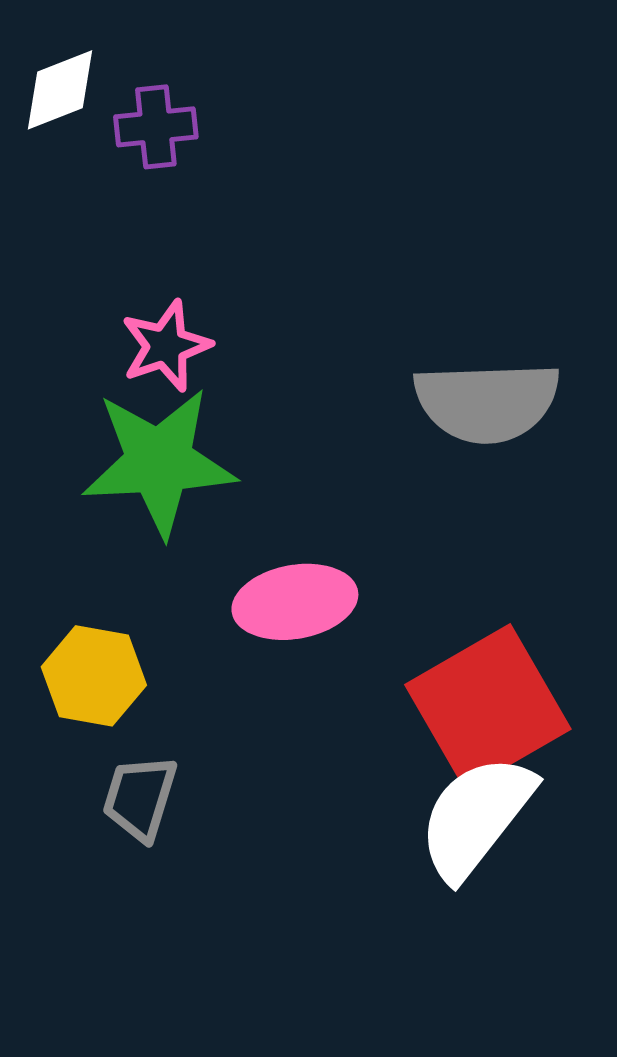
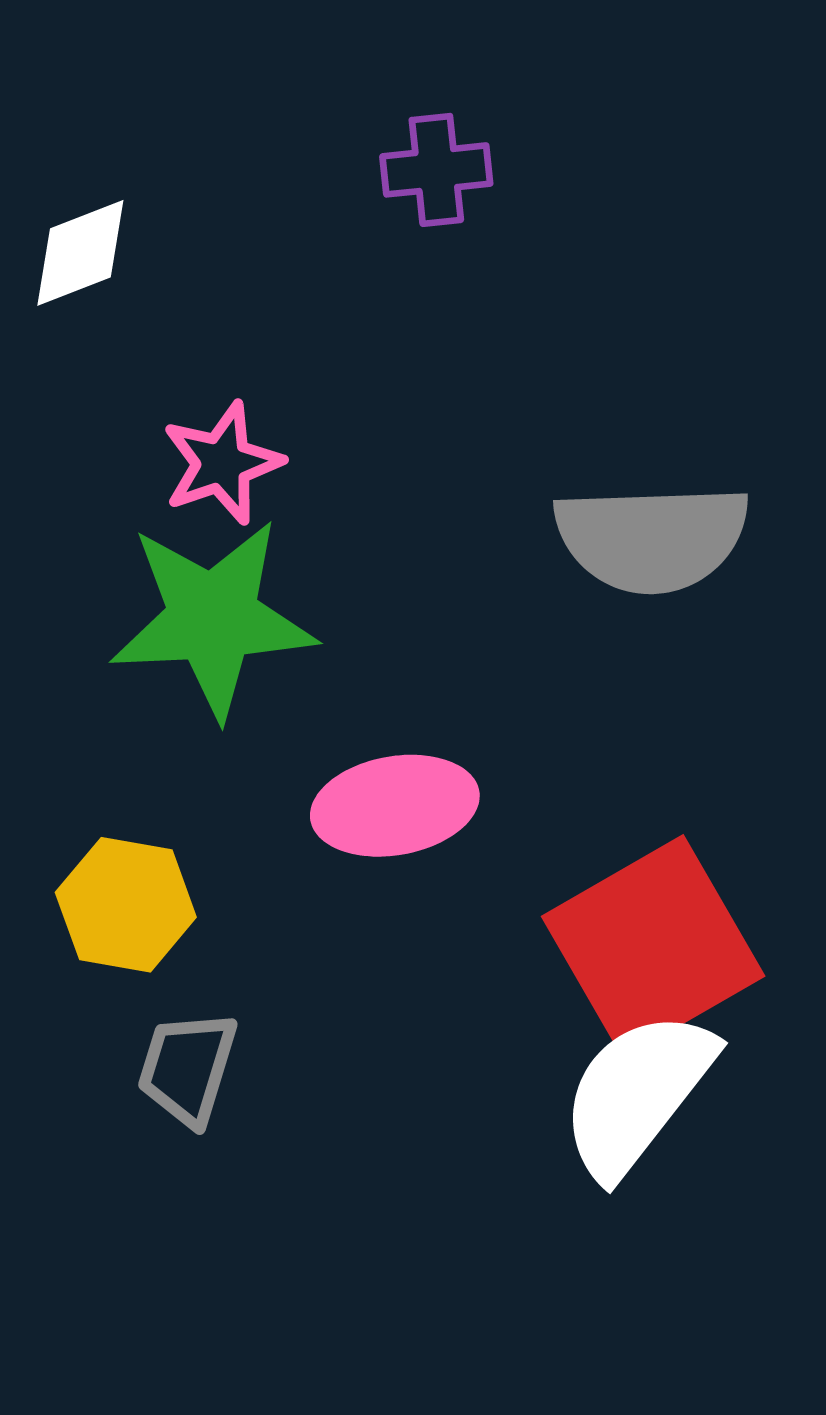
white diamond: (60, 90) -> (80, 253), moved
purple cross: (156, 127) -> (436, 170), moved

